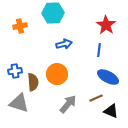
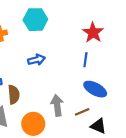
blue arrow: (64, 44) -> (37, 60), moved
orange circle: (57, 74) -> (33, 124), moved
gray arrow: (68, 104) -> (57, 105), moved, turned -48

